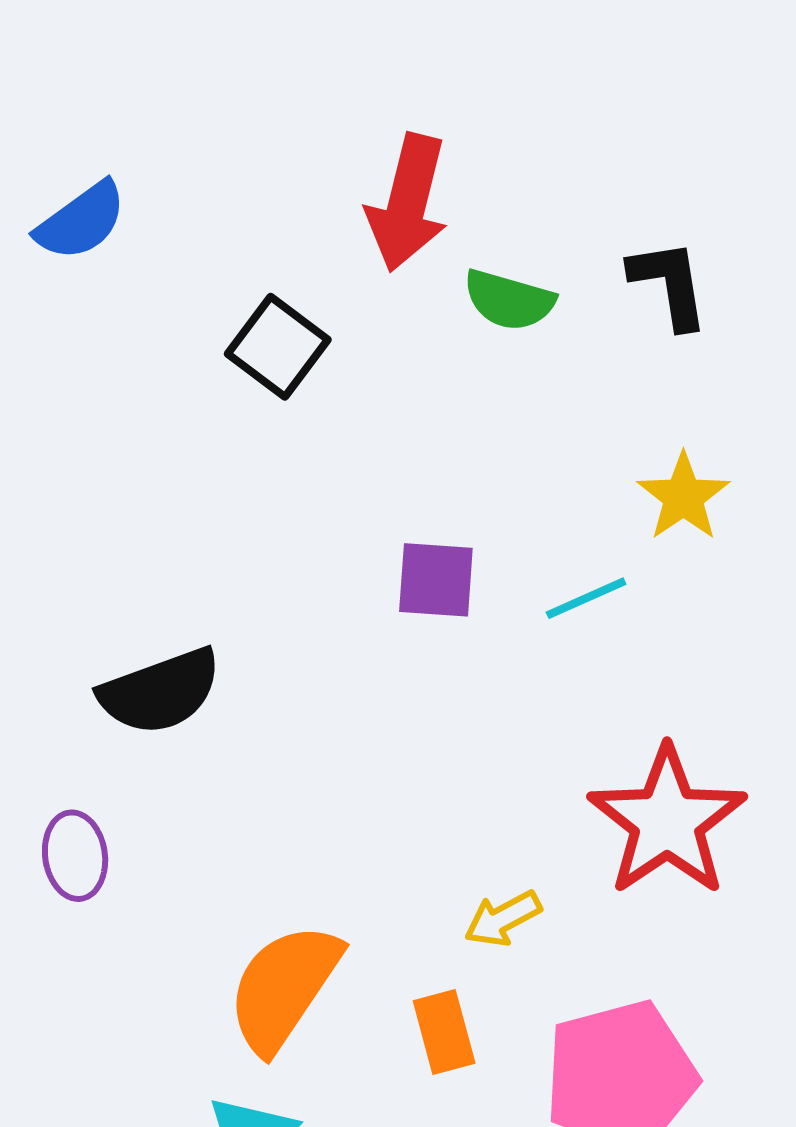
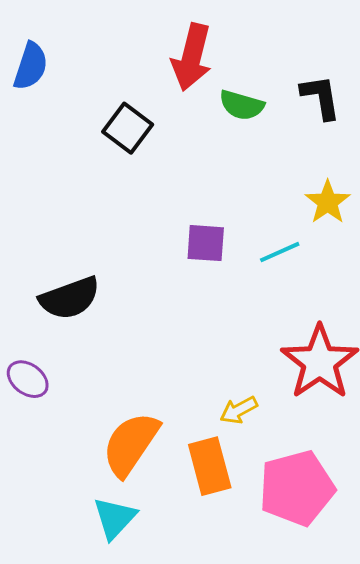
blue semicircle: (81, 221) -> (31, 66), turned -36
purple ellipse: (75, 856) -> (28, 379), turned -45
orange rectangle: (444, 1032) -> (210, 466), size x1.4

